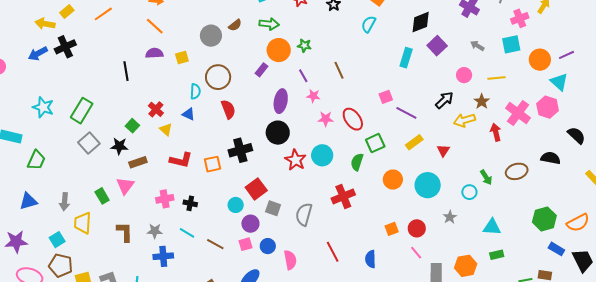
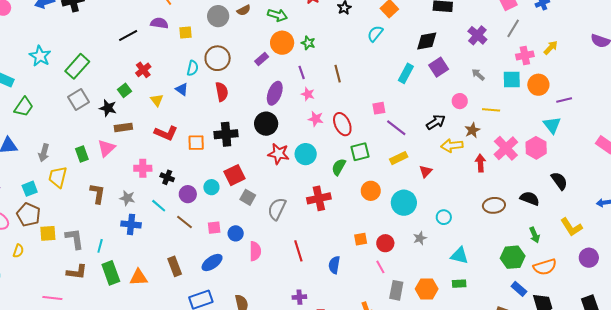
orange circle: (540, 60) -> (538, 85), moved
black line: (126, 71) -> (128, 36), turned 60
red cross: (156, 109) -> (143, 70), moved
red star: (295, 160) -> (279, 154), turned -30
green arrow: (486, 177) -> (535, 235), moved
purple circle: (250, 224) -> (188, 194), moved

